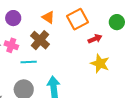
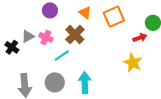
red arrow: (95, 39) -> (140, 38), moved
cyan line: (29, 62) -> (62, 55), turned -35

